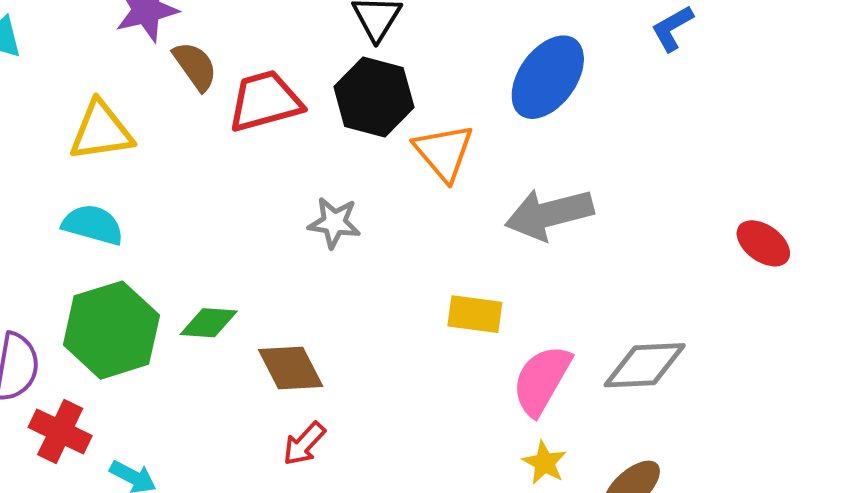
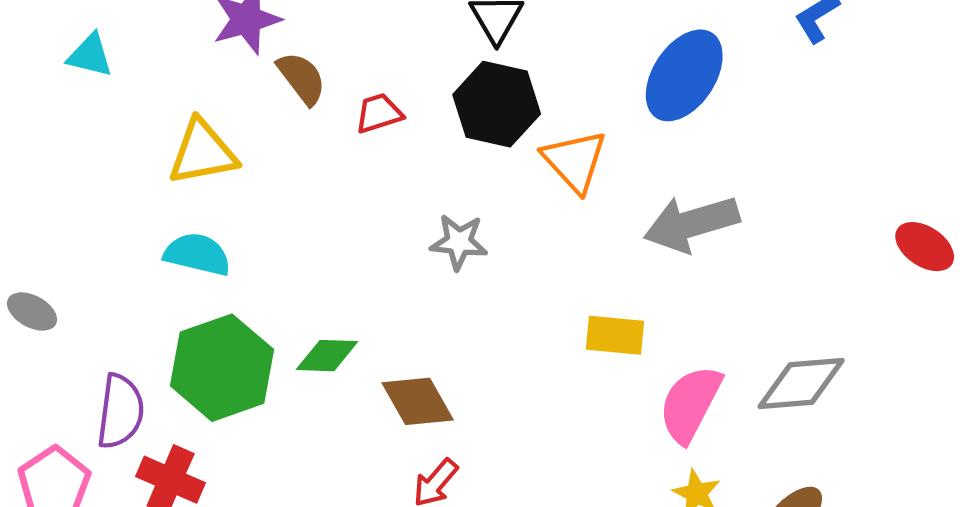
red trapezoid: (265, 101) -> (379, 113), size x0.6

